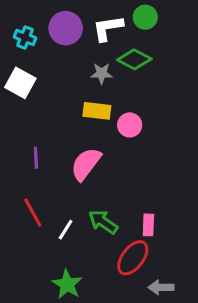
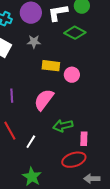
gray star: (102, 73) -> (34, 42), moved
green arrow: (103, 222) -> (63, 126), moved, turned -48
red ellipse: (133, 258) -> (74, 160), turned 35

